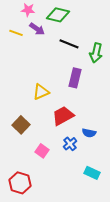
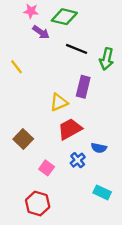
yellow line: (16, 33) -> (17, 67), moved, turned 32
yellow triangle: (41, 92) -> (59, 102), moved
red hexagon: (20, 183) -> (38, 204), moved

